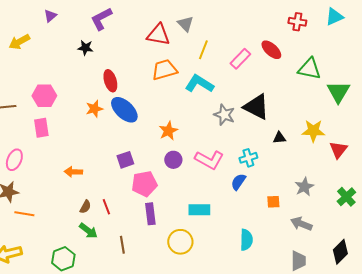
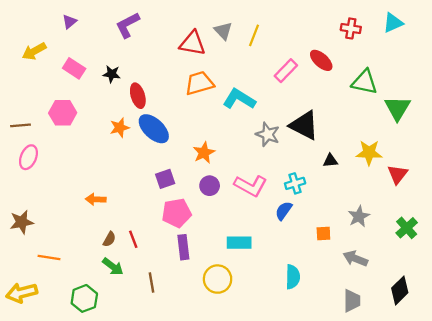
black star: (85, 48) -> (112, 74), moved
yellow line: (203, 50) -> (254, 35), moved
pink rectangle: (41, 128) -> (74, 68), moved, turned -48
pink ellipse: (14, 160) -> (28, 157), moved
purple square: (125, 160) -> (165, 179), moved
orange line: (24, 214) -> (49, 257), moved

